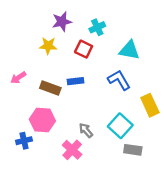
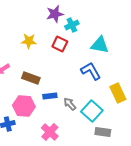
purple star: (62, 22) -> (55, 14), moved
blue rectangle: (76, 81) -> (50, 96), moved
gray arrow: (86, 130) -> (70, 104), moved

